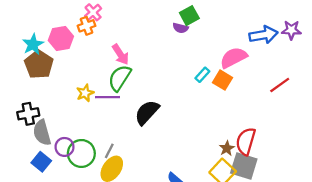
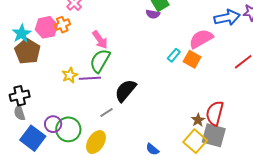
orange cross: (87, 26) -> (62, 25), moved
gray semicircle: (42, 133) -> (19, 113), moved, size x0.7
gray line: (109, 151) -> (107, 113), moved, turned 32
blue square: (41, 162) -> (33, 138), size x1.4

